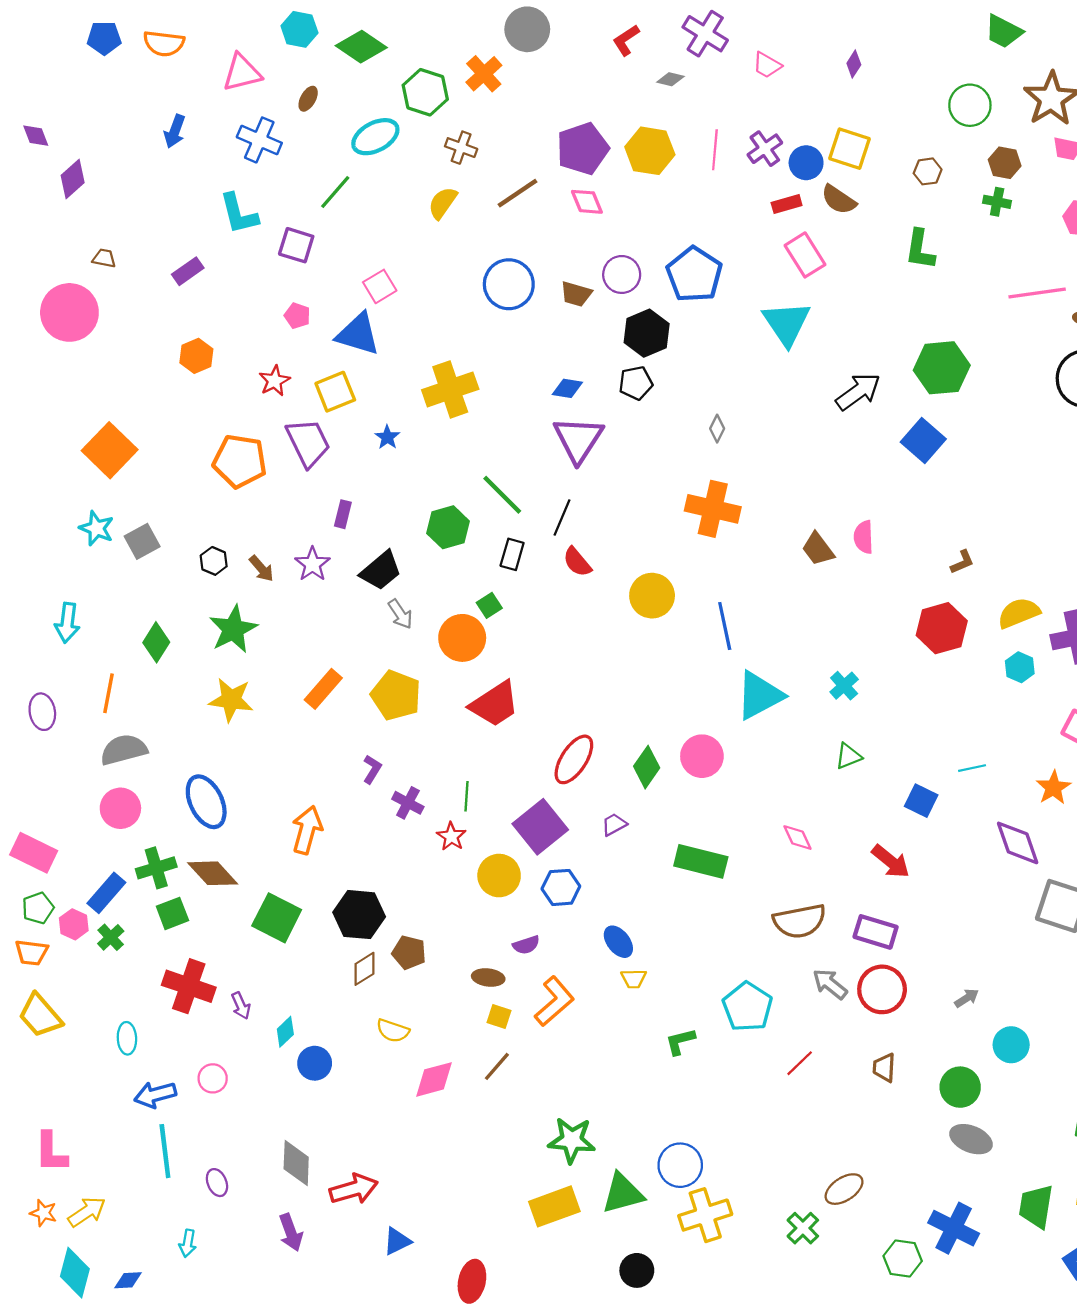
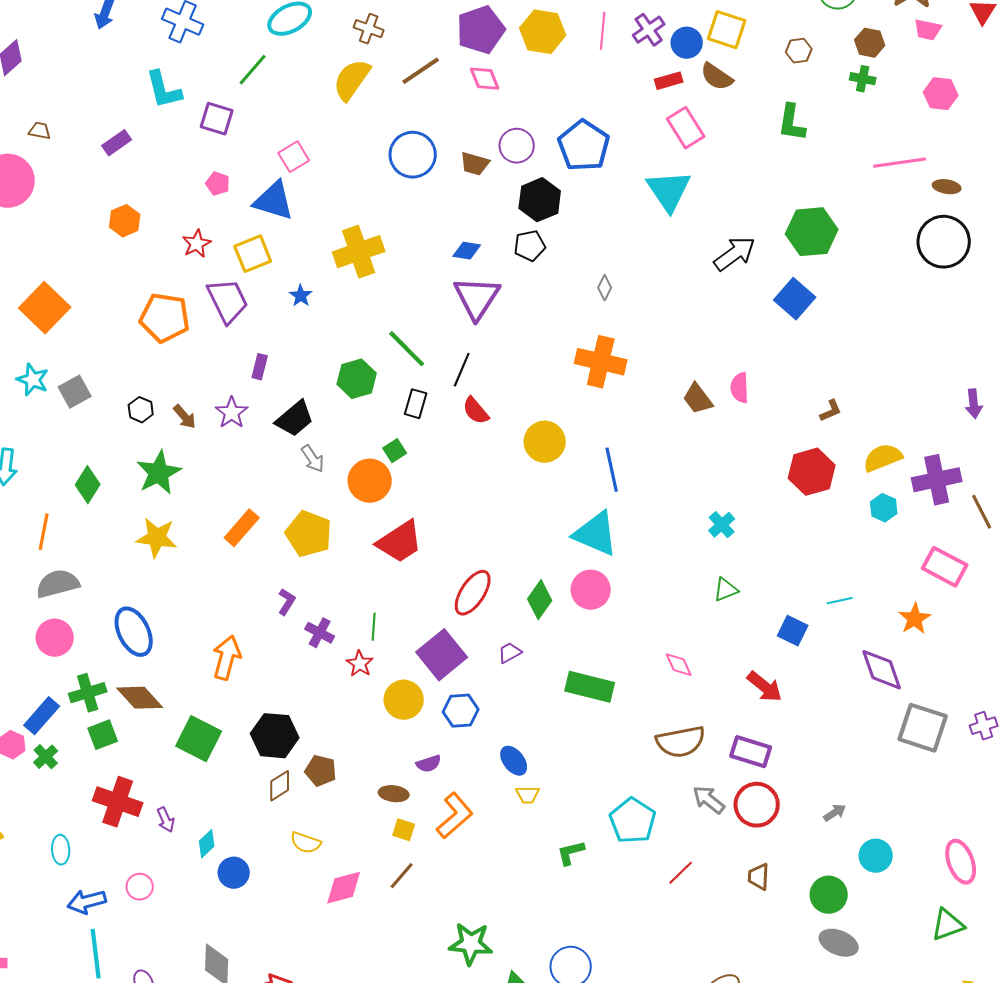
yellow semicircle: (443, 203) -> (352, 80), size x1.4
cyan triangle: (759, 695) -> (596, 534), moved, turned 51

